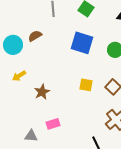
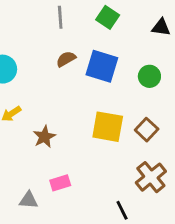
brown semicircle: (35, 36) -> (66, 59), moved
yellow square: (86, 85) -> (108, 127), size x1.6

